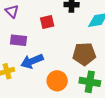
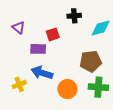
purple rectangle: (19, 40) -> (38, 49), moved
blue arrow: (32, 61) -> (42, 73), turned 45

